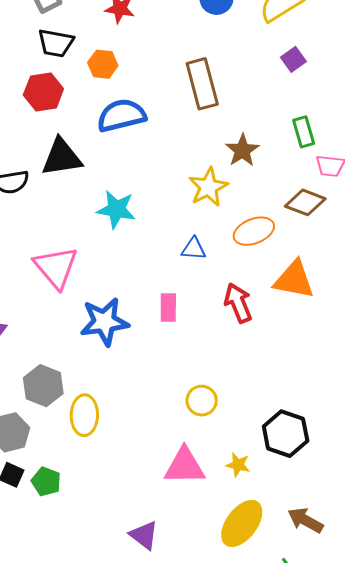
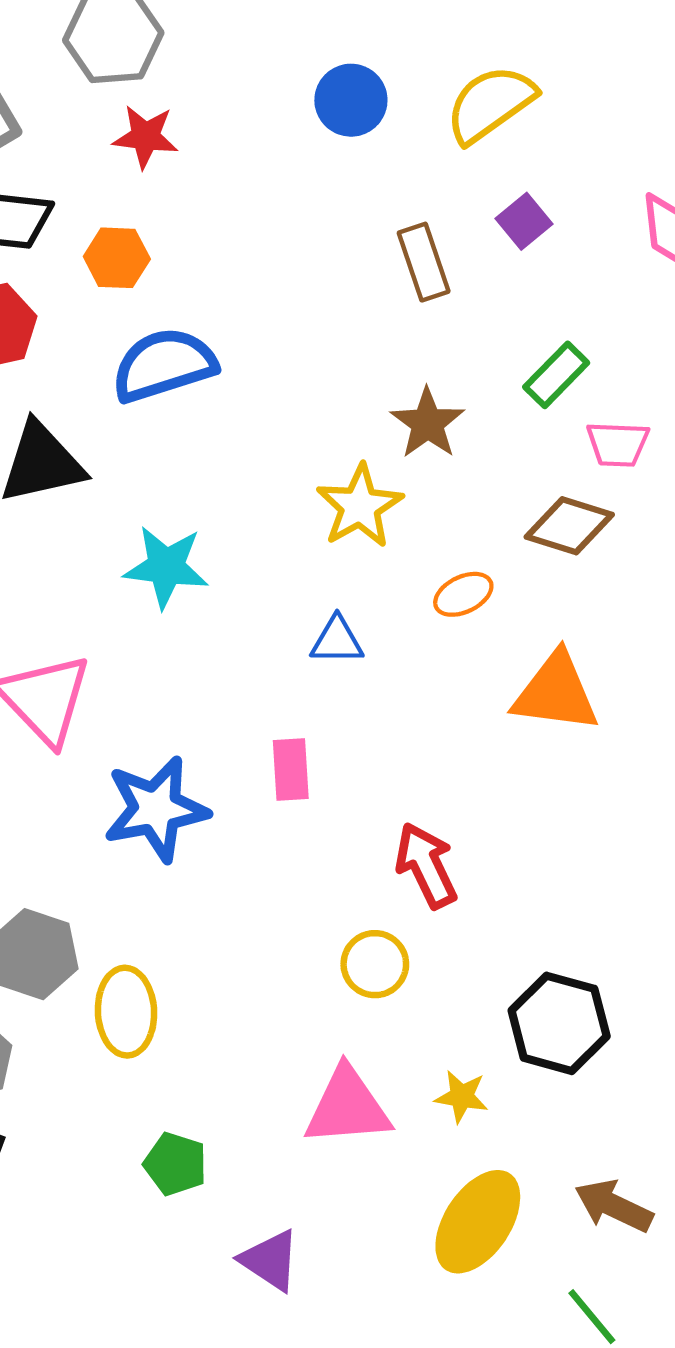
brown rectangle: (202, 84) -> (424, 262), moved, size x0.7
green rectangle: (304, 132) -> (556, 375), turned 64
orange ellipse: (254, 231) -> (463, 594), size x0.7
red arrow: (238, 303) -> (426, 865), moved
green pentagon: (46, 481) -> (175, 1164), moved

